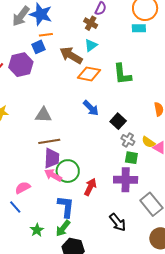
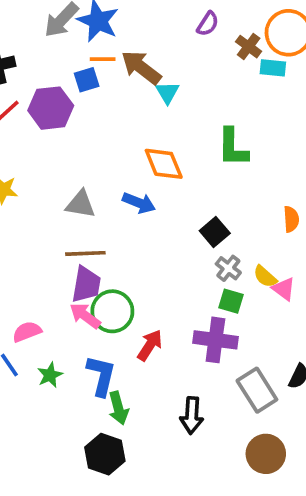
brown cross: (91, 23) -> (249, 47), moved
cyan triangle: (91, 45) -> (167, 92), moved, turned -32
brown arrow: (71, 55) -> (141, 67), moved
orange diamond: (89, 74) -> (164, 164), moved, turned 50
blue arrow: (91, 108) -> (139, 203), moved, turned -30
black arrow: (118, 222) -> (192, 415), turned 36
green arrow: (63, 228) -> (118, 408), moved, turned -60
green star: (37, 230) -> (50, 375), moved

